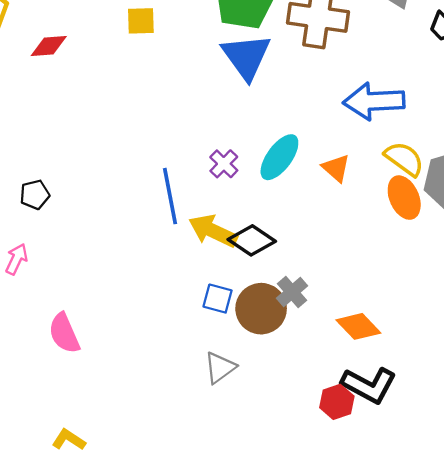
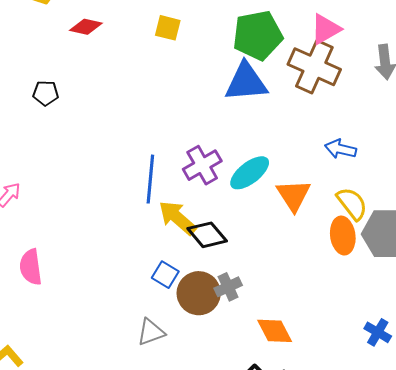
blue triangle: (246, 57) -> (246, 82), turned 45
blue arrow: (374, 101) -> (341, 149), size x0.6
purple cross: (224, 164) -> (202, 165), size x1.5
orange triangle: (336, 168) -> (294, 195), size x1.4
black pentagon: (35, 195) -> (46, 93), moved

